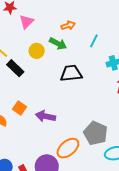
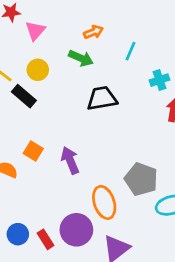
yellow circle: (37, 51) -> (38, 70), moved
purple arrow: (45, 116) -> (70, 160), turned 60
orange ellipse: (68, 148) -> (104, 202), turned -65

